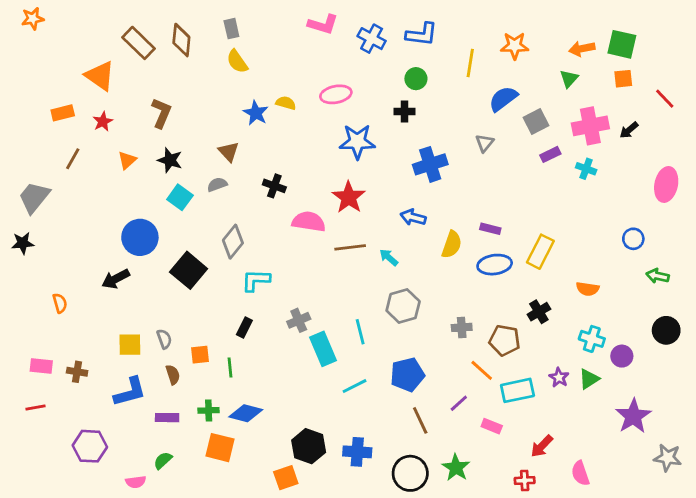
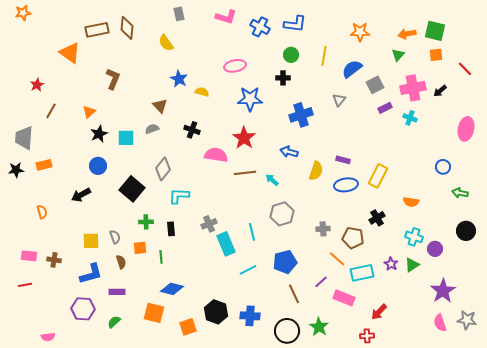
gray rectangle: (231, 29) -> (179, 14), moved
brown rectangle: (139, 43) -> (97, 30), turned -55
yellow line: (470, 63) -> (324, 56), moved
yellow semicircle: (286, 103) -> (202, 92), moved
orange rectangle: (63, 113) -> (44, 165), moved
red star: (103, 122) -> (37, 85), moved
black star: (170, 160) -> (99, 134), moved, turned 30
gray trapezoid: (34, 197) -> (24, 138), turned -35
cyan square: (180, 197) -> (126, 138), turned -36
blue circle: (140, 237) -> (98, 166), size x0.7
black rectangle: (244, 327) -> (171, 229), turned -32
green cross: (209, 410) -> (146, 222), moved
pink rectangle: (492, 426) -> (344, 298), size x1.5
purple hexagon: (90, 446) -> (83, 309), moved
pink semicircle: (580, 473) -> (440, 323), moved
orange square: (286, 478) -> (188, 327), moved
pink semicircle: (136, 482) -> (48, 337), moved

